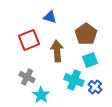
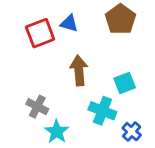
brown pentagon: (86, 34) -> (120, 19), moved
red square: (29, 40) -> (40, 33), moved
blue cross: (95, 87) -> (132, 132), moved

